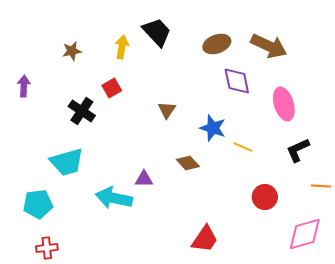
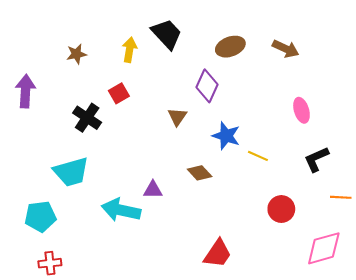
brown arrow: (269, 46) -> (286, 49), size x0.7
purple diamond: (237, 81) -> (207, 86), moved, turned 36
purple arrow: (24, 86) -> (25, 91), size x1.4
pink ellipse: (284, 104) -> (301, 110), size x0.7

